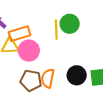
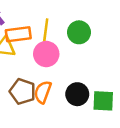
yellow line: (56, 30) -> (46, 30), moved
pink circle: (29, 51) -> (46, 54), moved

